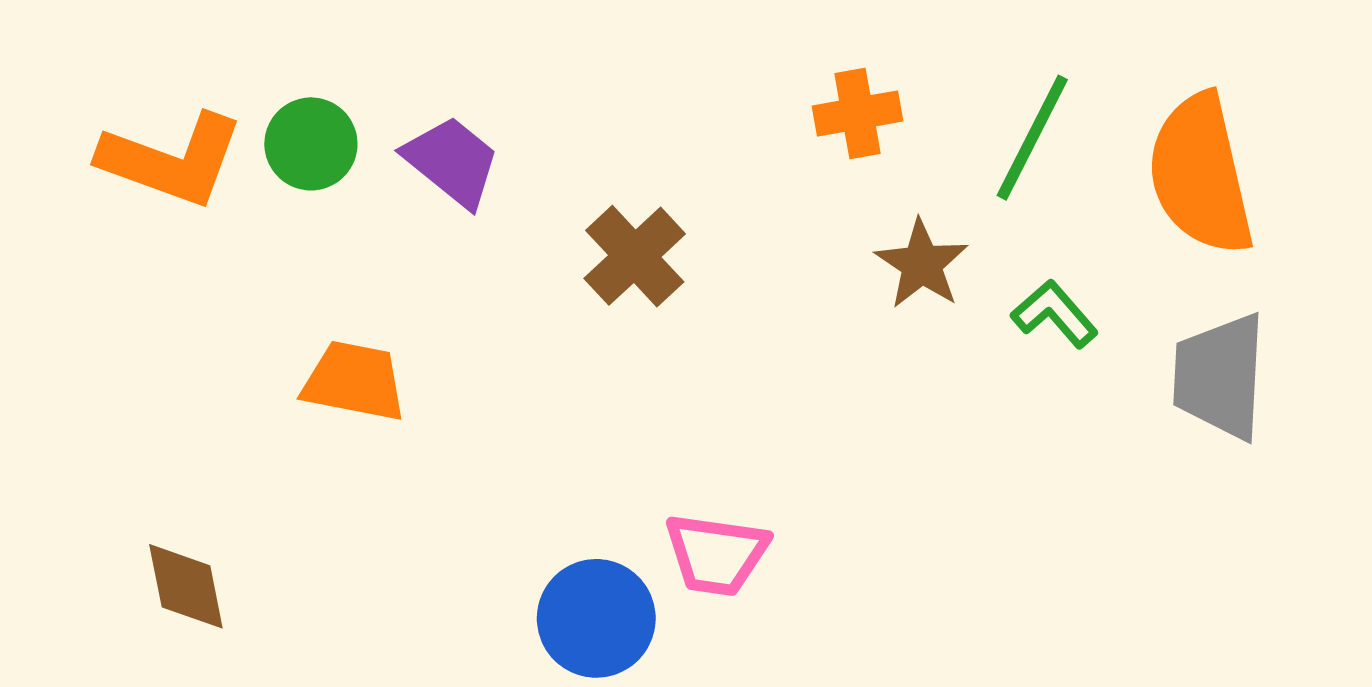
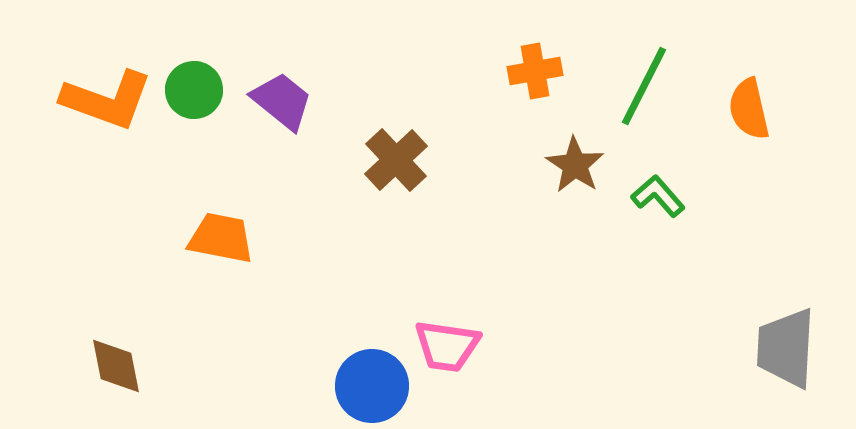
orange semicircle: (1200, 174) -> (749, 109), size x0.6
gray trapezoid: (1220, 376) -> (786, 348), moved

